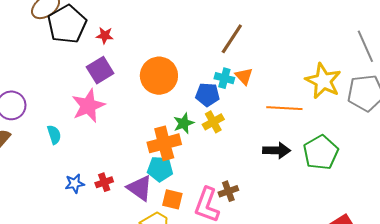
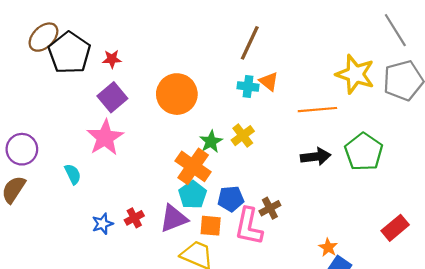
blue pentagon: (208, 95) -> (231, 199), moved
orange cross: (164, 143) -> (193, 166), turned -32
cyan pentagon: (160, 169) -> (193, 195), turned -30
purple triangle: (140, 188) -> (174, 218), turned -48

